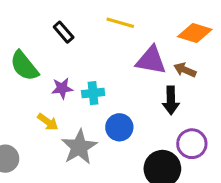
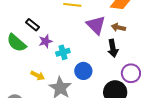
black rectangle: (64, 32) -> (32, 25), moved
purple triangle: (151, 60) -> (96, 25), turned 45
purple star: (62, 88) -> (46, 41), moved

